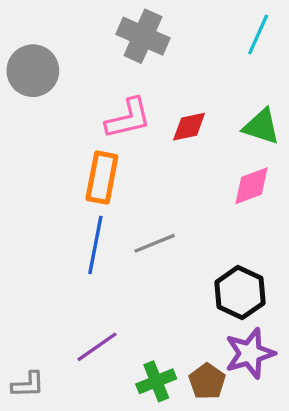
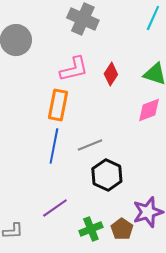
red diamond: (189, 127) -> (111, 74), turned -45
black hexagon: (240, 293) -> (107, 175), moved

